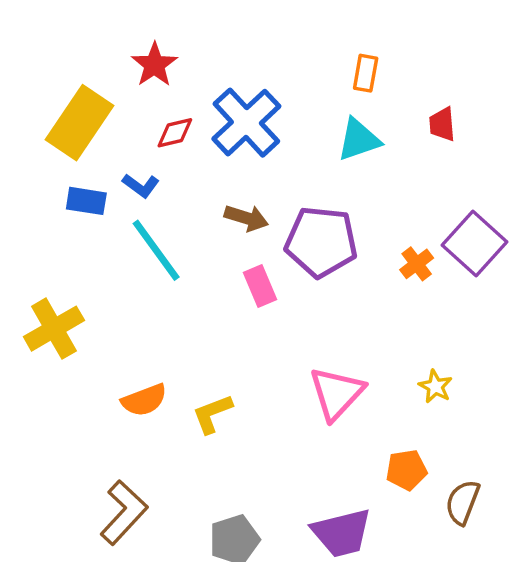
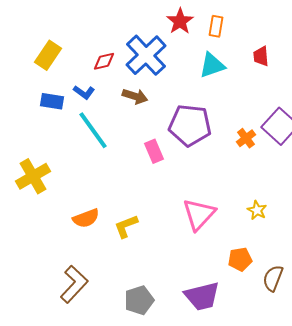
red star: (154, 65) -> (180, 21), moved
yellow rectangle: (80, 123) -> (48, 55), size x0.7
brown arrow: (246, 218) -> (135, 96), moved

